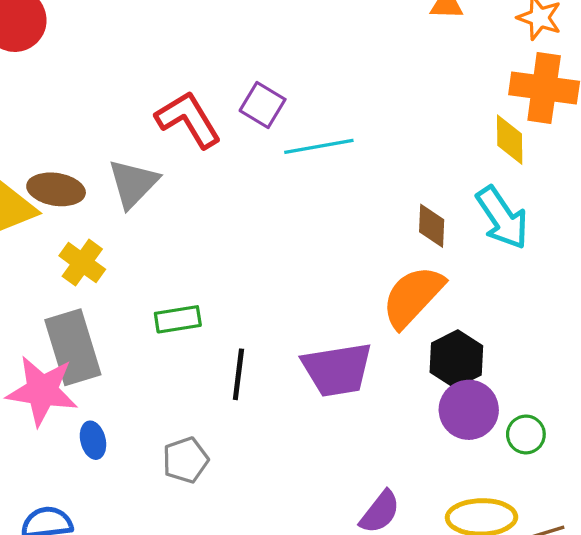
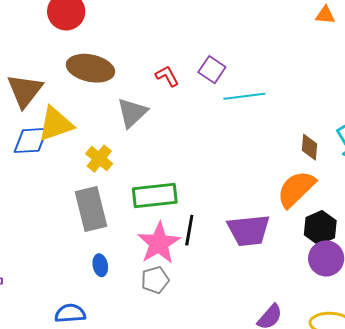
red L-shape: (188, 119) -> (167, 76), size x0.6
brown ellipse: (56, 189) -> (90, 68), moved, size x1.4
green rectangle: (178, 319) -> (155, 195), size x1.6
pink star: (42, 391) -> (159, 243), moved, turned 30

